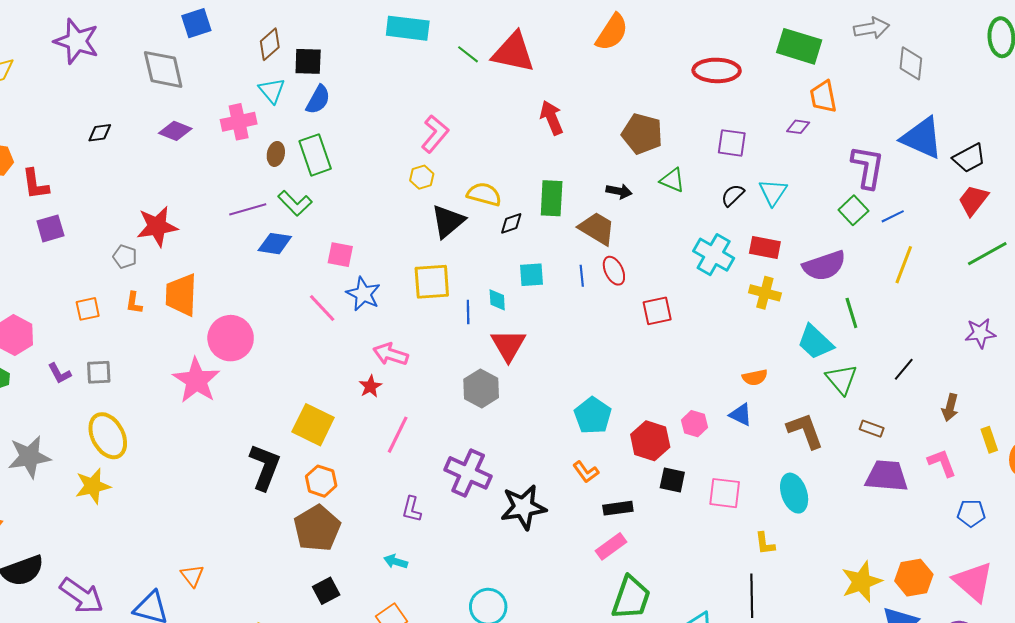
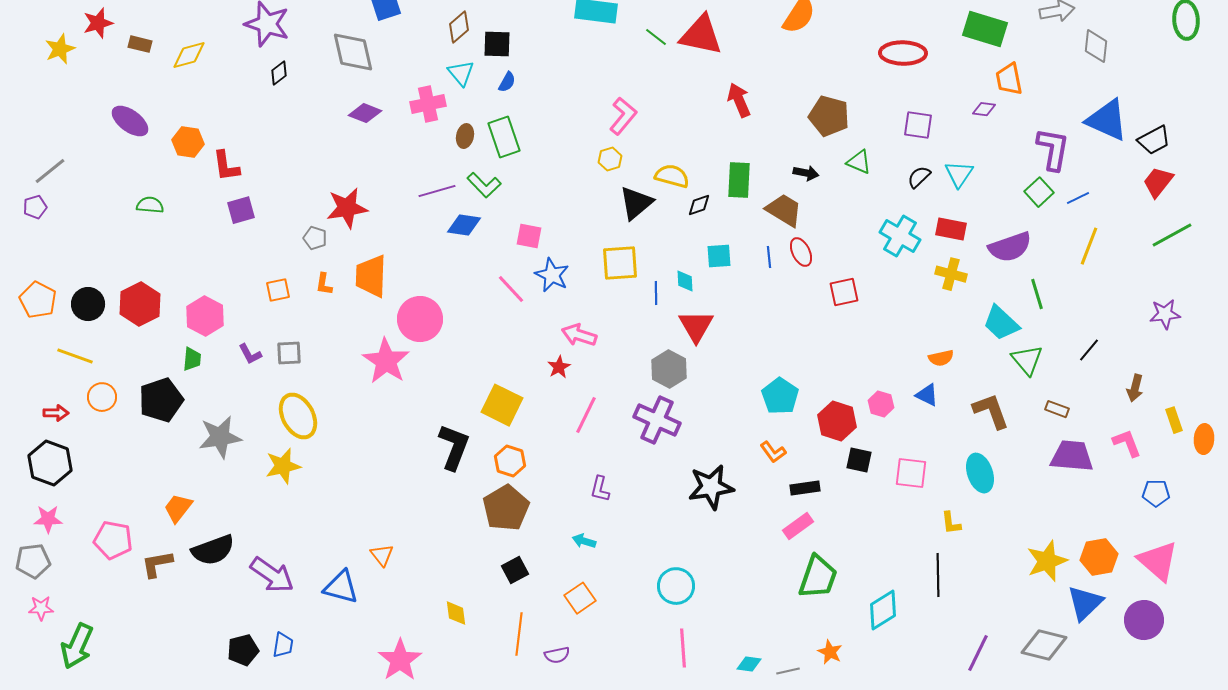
blue semicircle: (318, 100) -> (507, 82), size x0.7
black diamond: (100, 133) -> (279, 73), moved, turned -30
purple cross: (468, 473) -> (657, 420), moved

